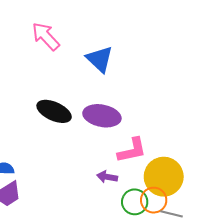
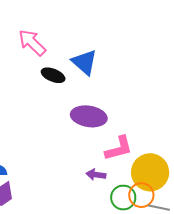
black ellipse: (54, 111) -> (53, 75), moved, size x0.7

